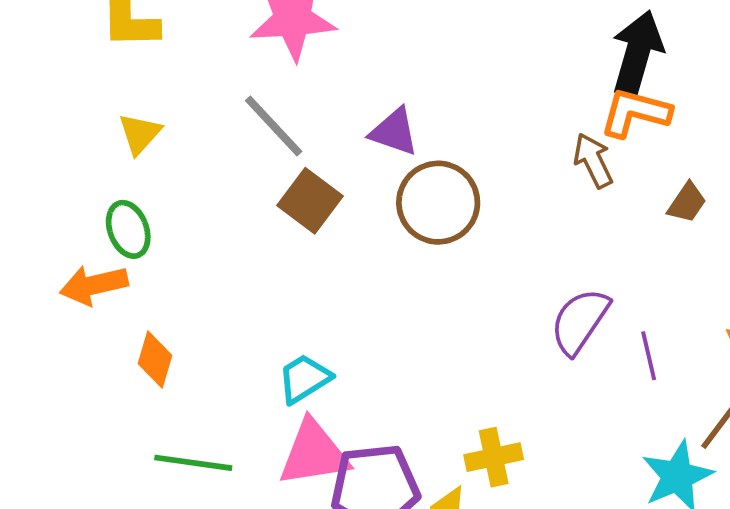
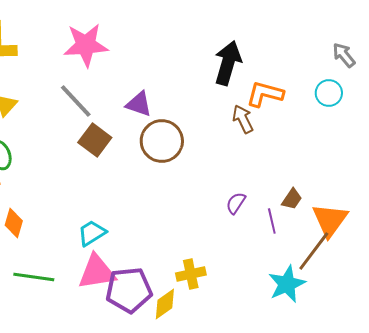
black arrow: (637, 53) -> (228, 63), moved
brown trapezoid: (687, 203) -> (292, 199), moved
purple semicircle: (580, 321) -> (236, 203), size x0.6

